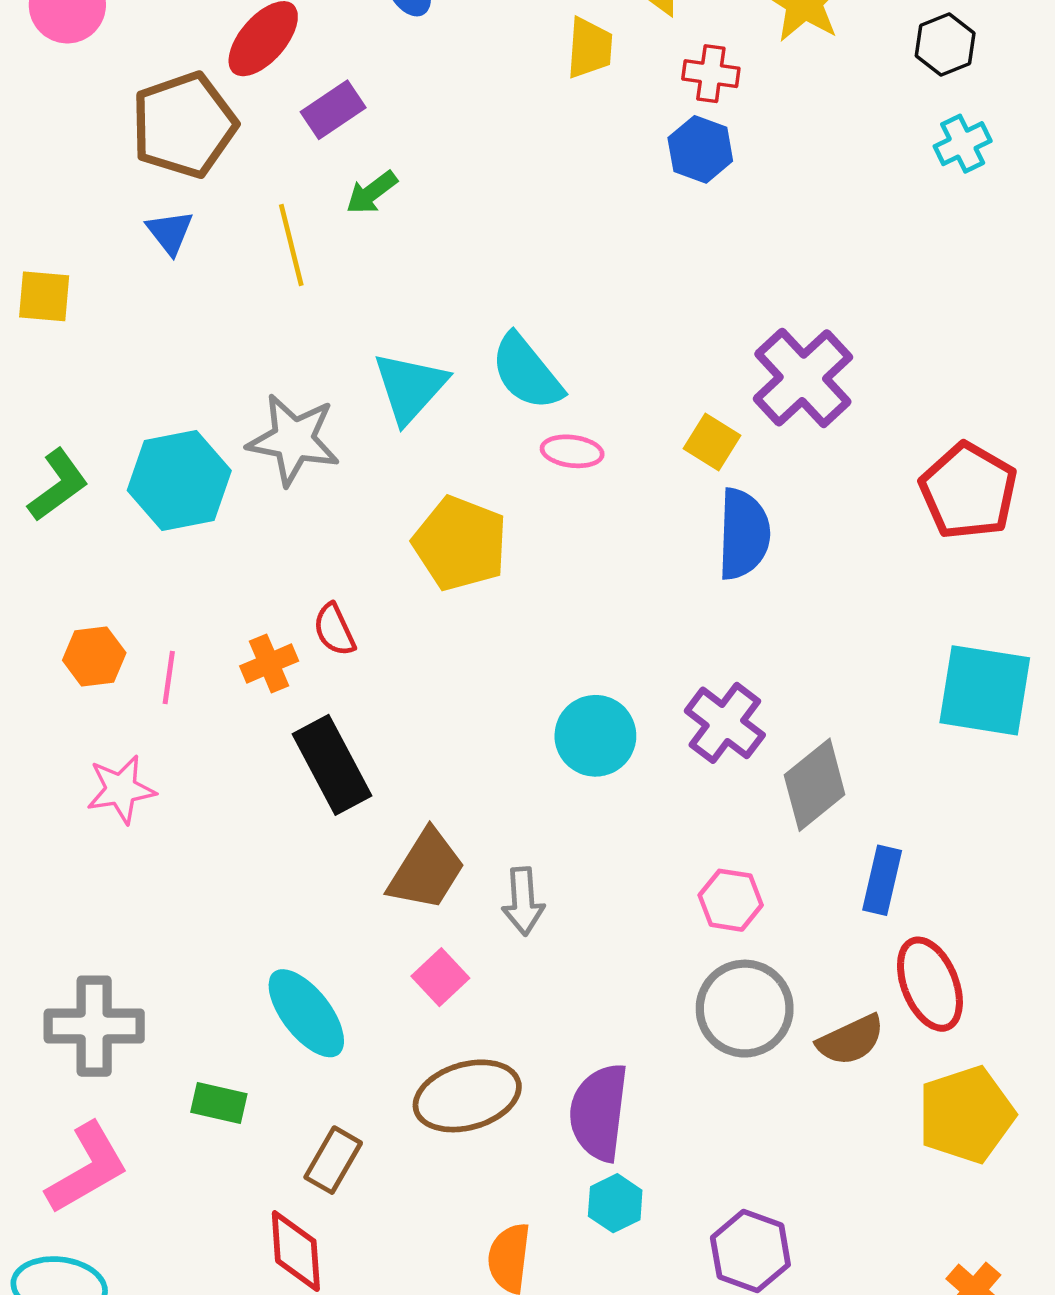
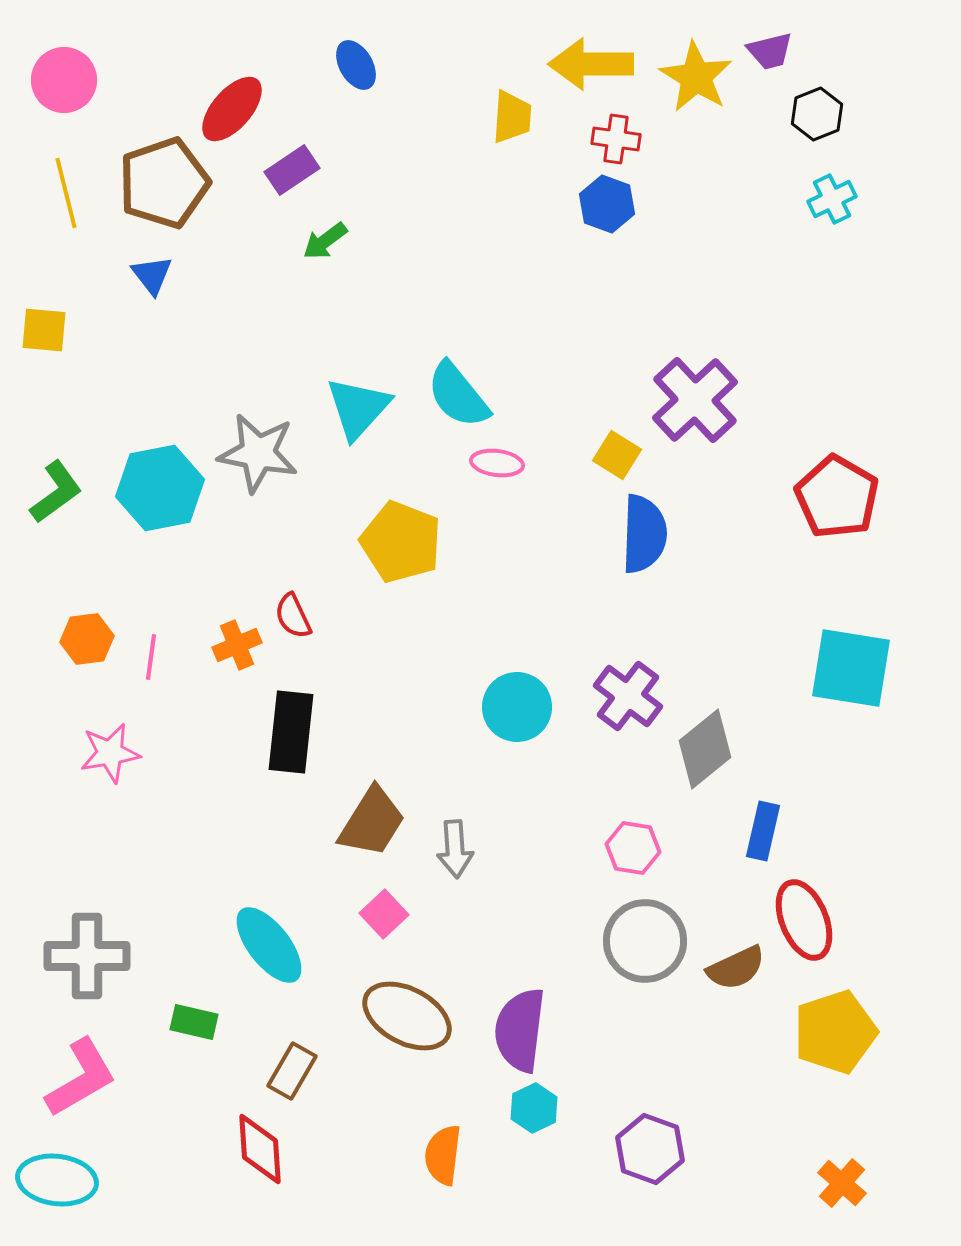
yellow line: (291, 245) -> (66, 193), moved
black rectangle: (332, 765) -> (291, 732), turned 34
brown ellipse: (467, 1096) -> (407, 1016), turned 44

